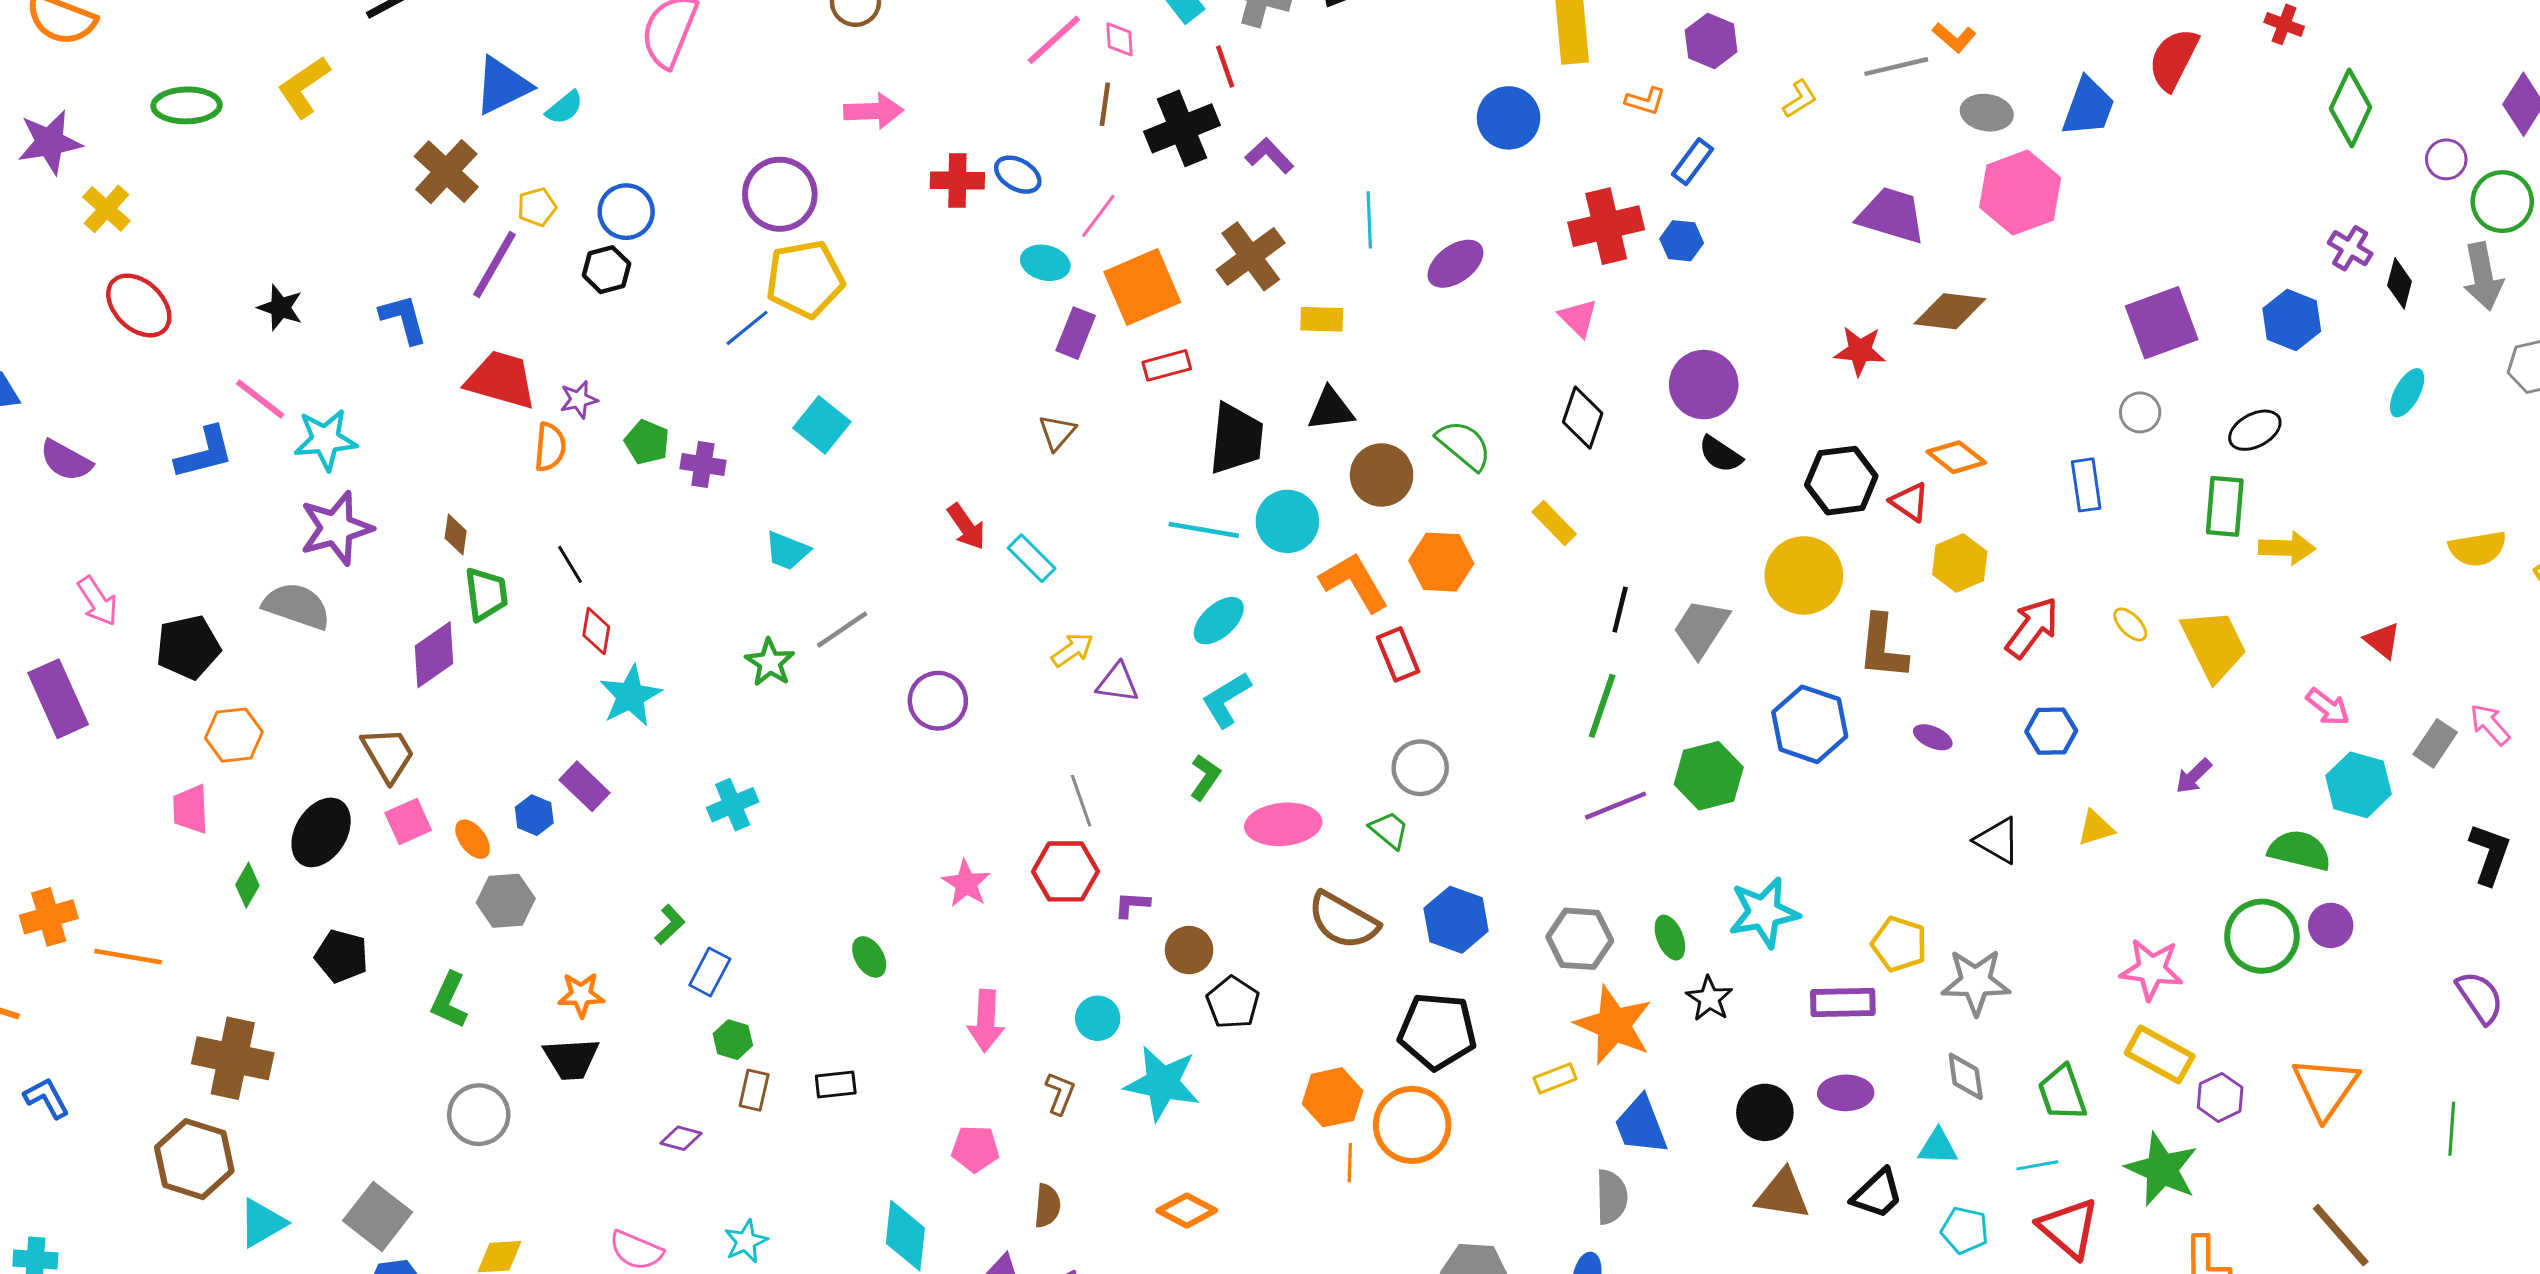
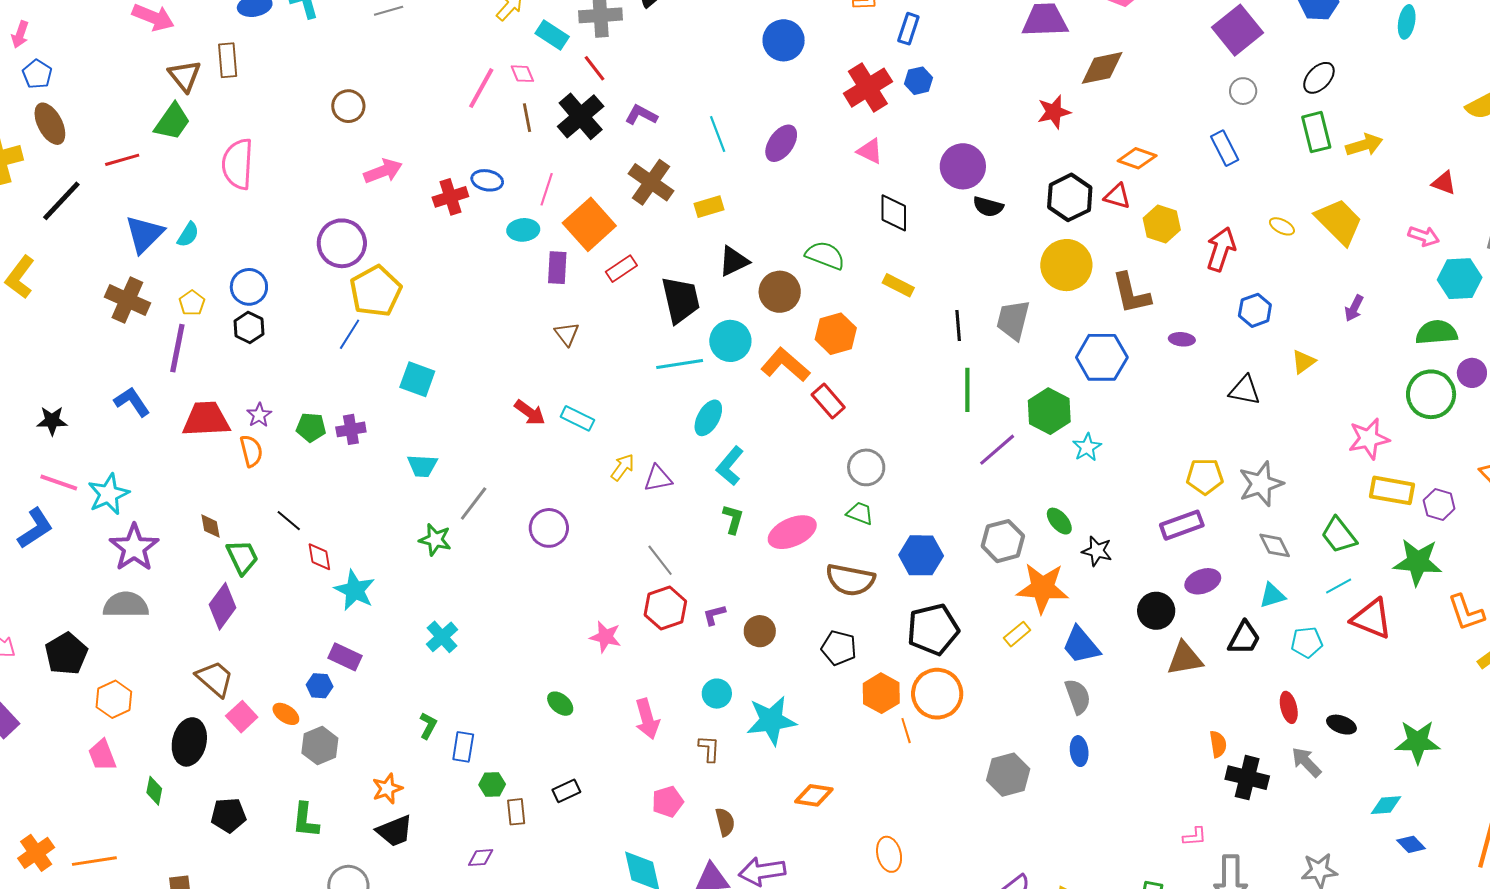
cyan star: (1764, 912) -> (1087, 447), moved, size x0.6
black pentagon: (1233, 1003) -> (839, 648), moved

